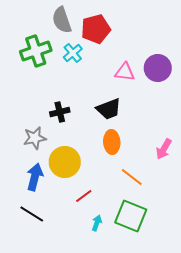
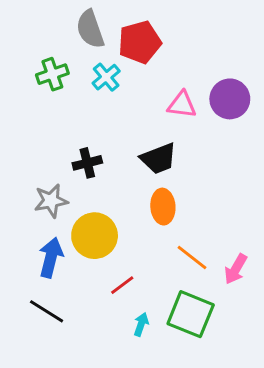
green cross: (36, 51) -> (52, 74), size x0.7
pink arrow: (164, 149) -> (236, 269), moved

